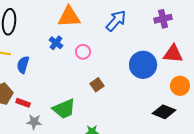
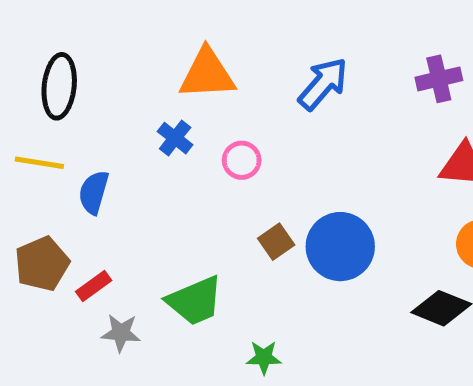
blue circle: (143, 65) -> (340, 247), moved
red rectangle: (23, 103) -> (94, 286), turned -56

